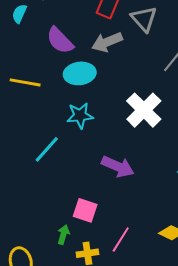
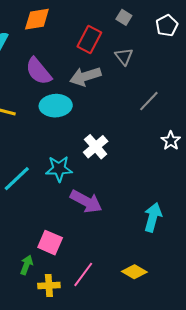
gray triangle: (144, 19) -> (124, 56), size x0.7
white cross: (144, 110) -> (96, 147), moved, size x0.7
cyan star: (80, 116) -> (59, 169), moved

